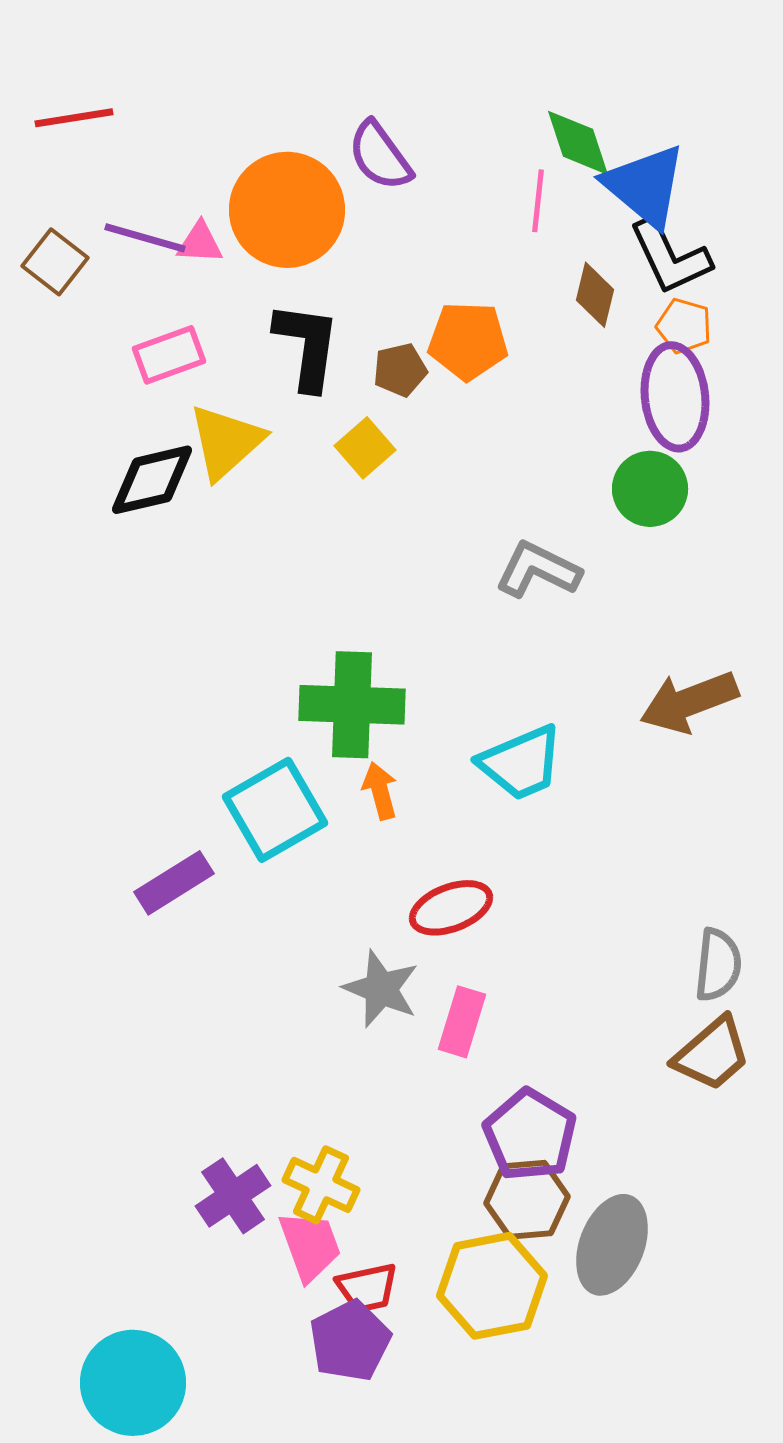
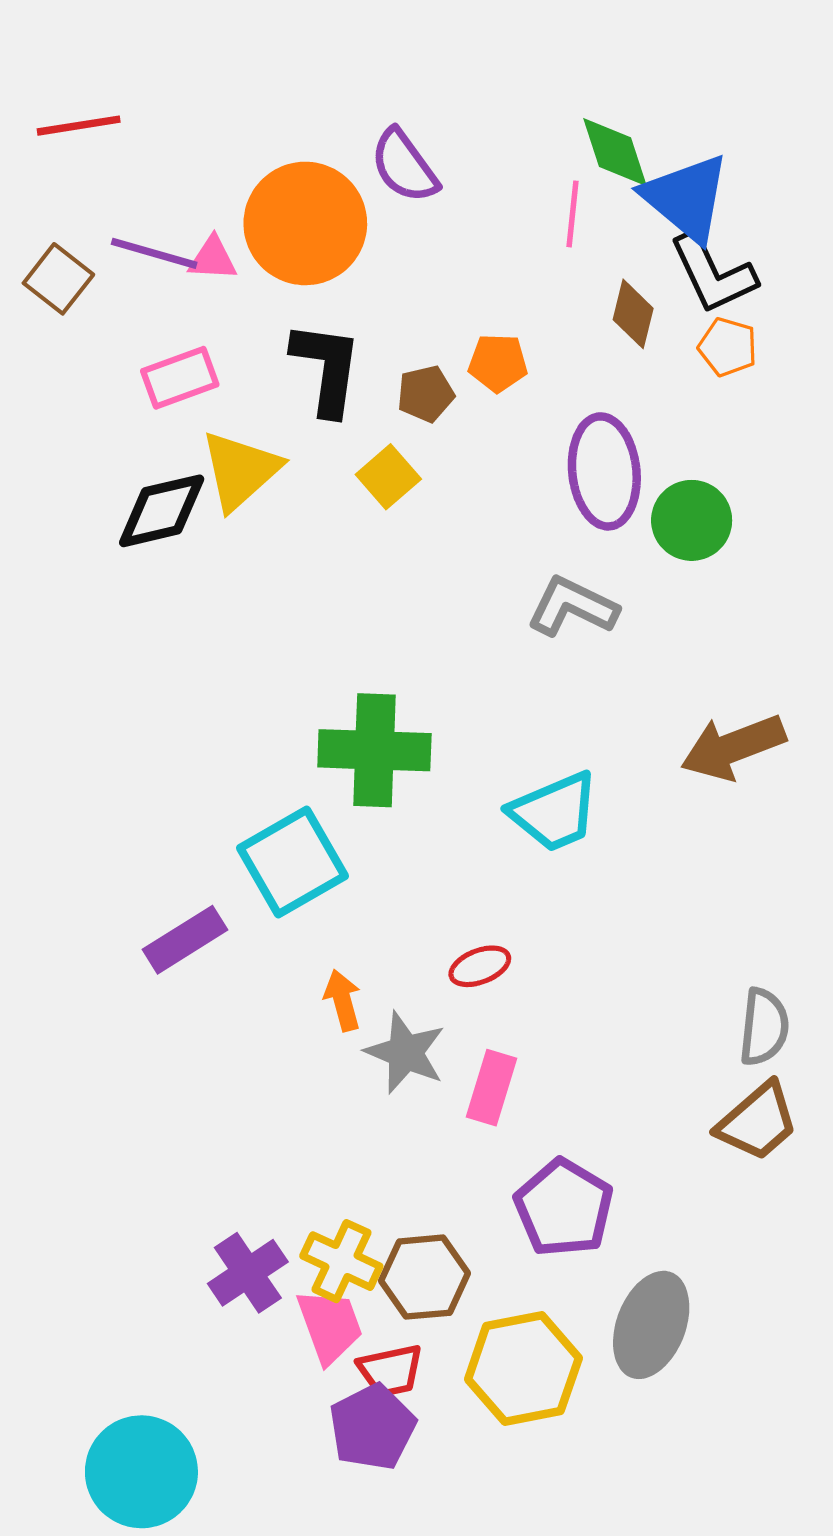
orange pentagon: (468, 341) -> (498, 363), size x0.7
purple ellipse: (675, 397) -> (604, 471), moved
orange arrow: (380, 791) -> (343, 1000), moved
red ellipse: (451, 908) -> (480, 966), size x0.7
brown hexagon: (527, 1200) -> (424, 1277), moved

